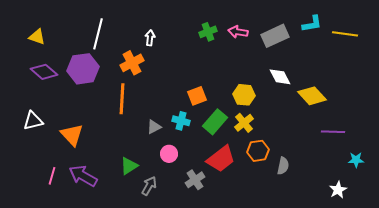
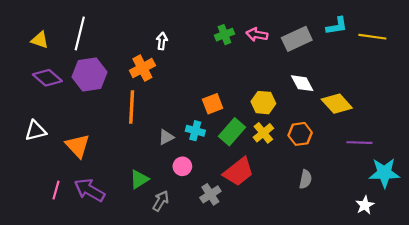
white line: (98, 34) -> (80, 33), moved
orange hexagon: (258, 151) -> (300, 134), moved
cyan star: (356, 160) -> (384, 173), size x1.8

